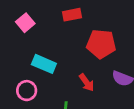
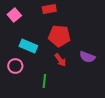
red pentagon: (101, 44) -> (59, 36), moved

